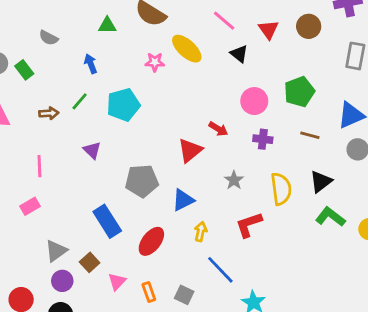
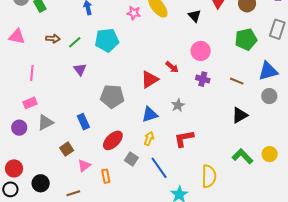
green pentagon: (299, 92) -> (246, 39), moved
green line: (80, 101) -> (75, 42), moved
pink line: (39, 166) -> (32, 73), moved
yellow semicircle: (281, 189) -> (209, 176), moved
blue triangle: (183, 200) -> (150, 114), moved
green L-shape: (330, 217) -> (242, 156), moved
blue rectangle: (107, 221) -> (83, 122), size x0.7
gray triangle: (56, 251) -> (45, 122), moved
purple circle: (62, 281) -> (19, 128), moved
gray square: (184, 295) -> (131, 159), moved

